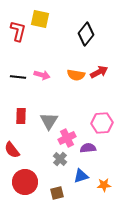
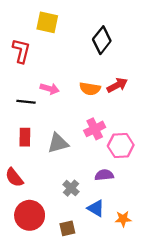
red L-shape: (18, 31) -> (21, 51), moved
black line: (18, 77) -> (26, 102), moved
gray triangle: (49, 121) -> (58, 143), turned 42
pink cross: (67, 138) -> (95, 129), moved
blue triangle: (81, 176) -> (96, 208), turned 49

